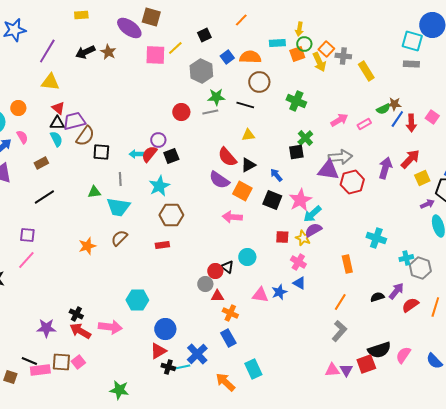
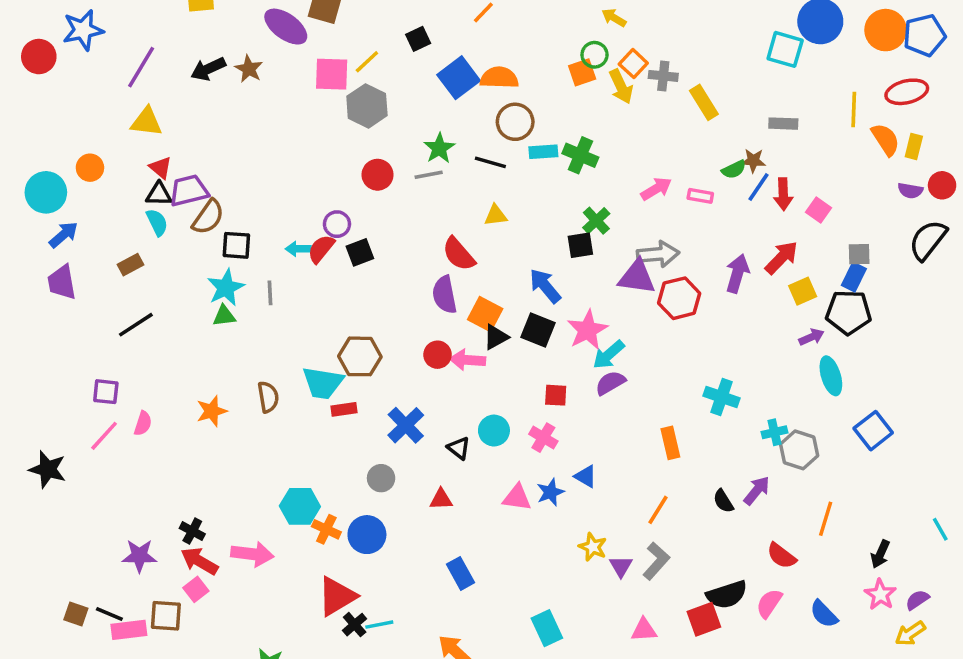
yellow arrow: (299, 29) -> (614, 18), moved, turned 112
cyan rectangle: (277, 43) -> (543, 152), moved
blue square: (227, 57) -> (459, 78), size x1.6
gray rectangle: (411, 64) -> (783, 124), moved
gray hexagon: (201, 71) -> (367, 106), moved
green star: (216, 97) -> (439, 148), turned -30
pink square: (432, 117) -> (819, 210), moved
pink rectangle: (364, 124) -> (700, 196), turned 40
pink semicircle: (22, 137) -> (143, 423), moved, turned 48
black triangle: (248, 165) -> (496, 337), moved
blue arrow: (276, 175) -> (545, 286), size x1.5
purple semicircle: (219, 180) -> (445, 295), turned 45
cyan star: (159, 186) -> (226, 288), moved
cyan trapezoid: (118, 207) -> (323, 383), moved
brown semicircle: (119, 238) -> (268, 397), turned 126
yellow star: (303, 238) -> (593, 547), moved
pink cross: (298, 262) -> (543, 438), moved
red circle: (215, 271) -> (438, 355), moved
gray circle: (205, 284) -> (381, 478), moved
black semicircle: (377, 297) -> (723, 501), turned -104
red semicircle: (410, 305) -> (782, 556), moved, turned -108
orange cross: (230, 313) -> (326, 529), moved
blue circle: (165, 329) -> (367, 535), moved
red triangle: (158, 351) -> (337, 596), size x1.4
blue cross: (197, 354) -> (406, 425), moved
pink square: (78, 362) -> (196, 589), moved
black cross: (168, 367) -> (355, 625), turned 32
cyan rectangle: (253, 369) -> (547, 628), moved
purple triangle: (346, 370) -> (621, 566), moved
brown square: (10, 377) -> (76, 614), moved

